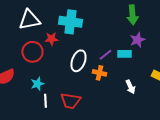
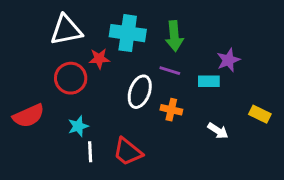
green arrow: (132, 15) -> (174, 36), moved
purple line: (105, 55) -> (170, 71), moved, turned 56
white arrow: (130, 87) -> (218, 131), turned -32
red trapezoid: (70, 101) -> (128, 152), turned 30

